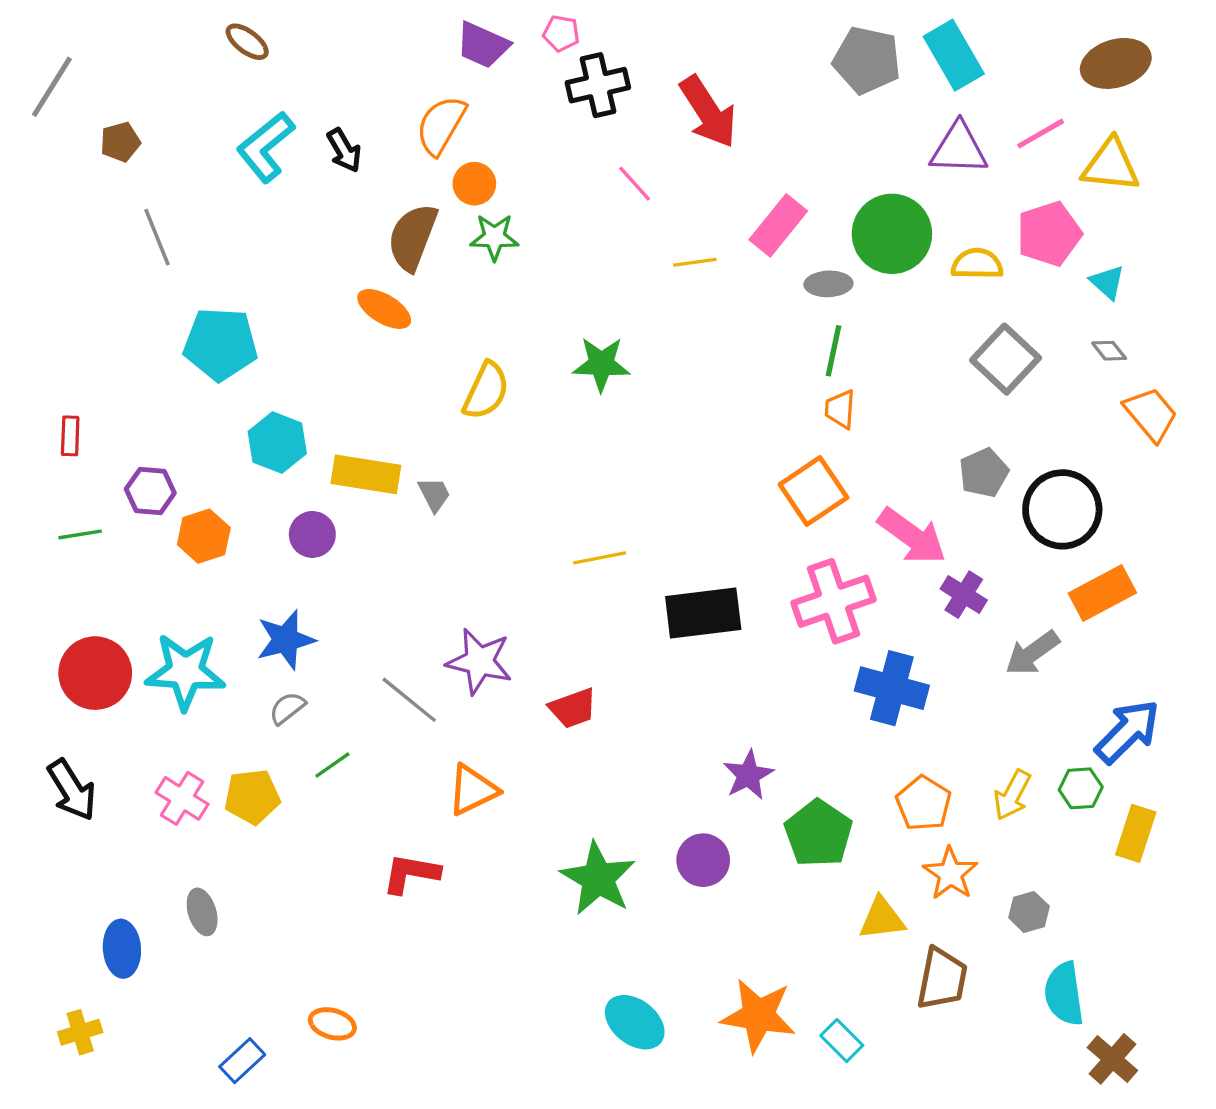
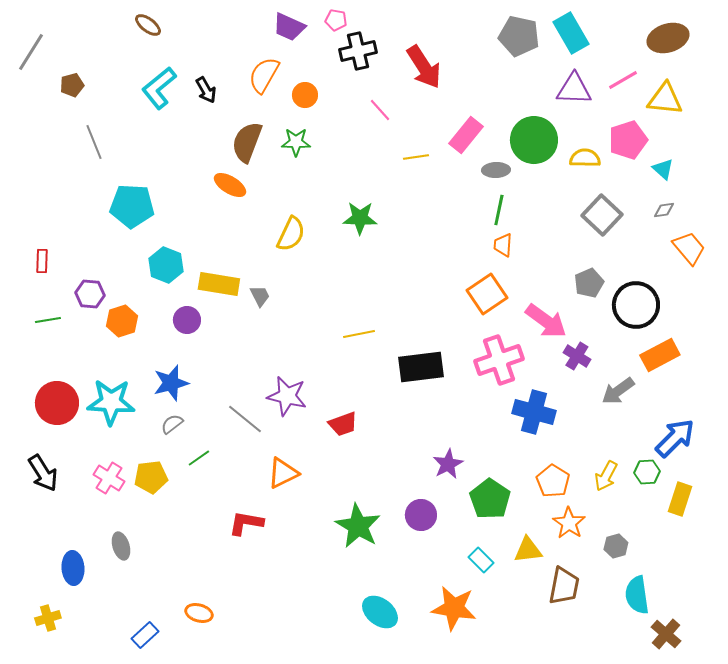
orange circle: (474, 184) -> (305, 95), moved
gray diamond: (1109, 351) -> (664, 210), turned -60
cyan rectangle: (842, 1041) -> (481, 560), moved

